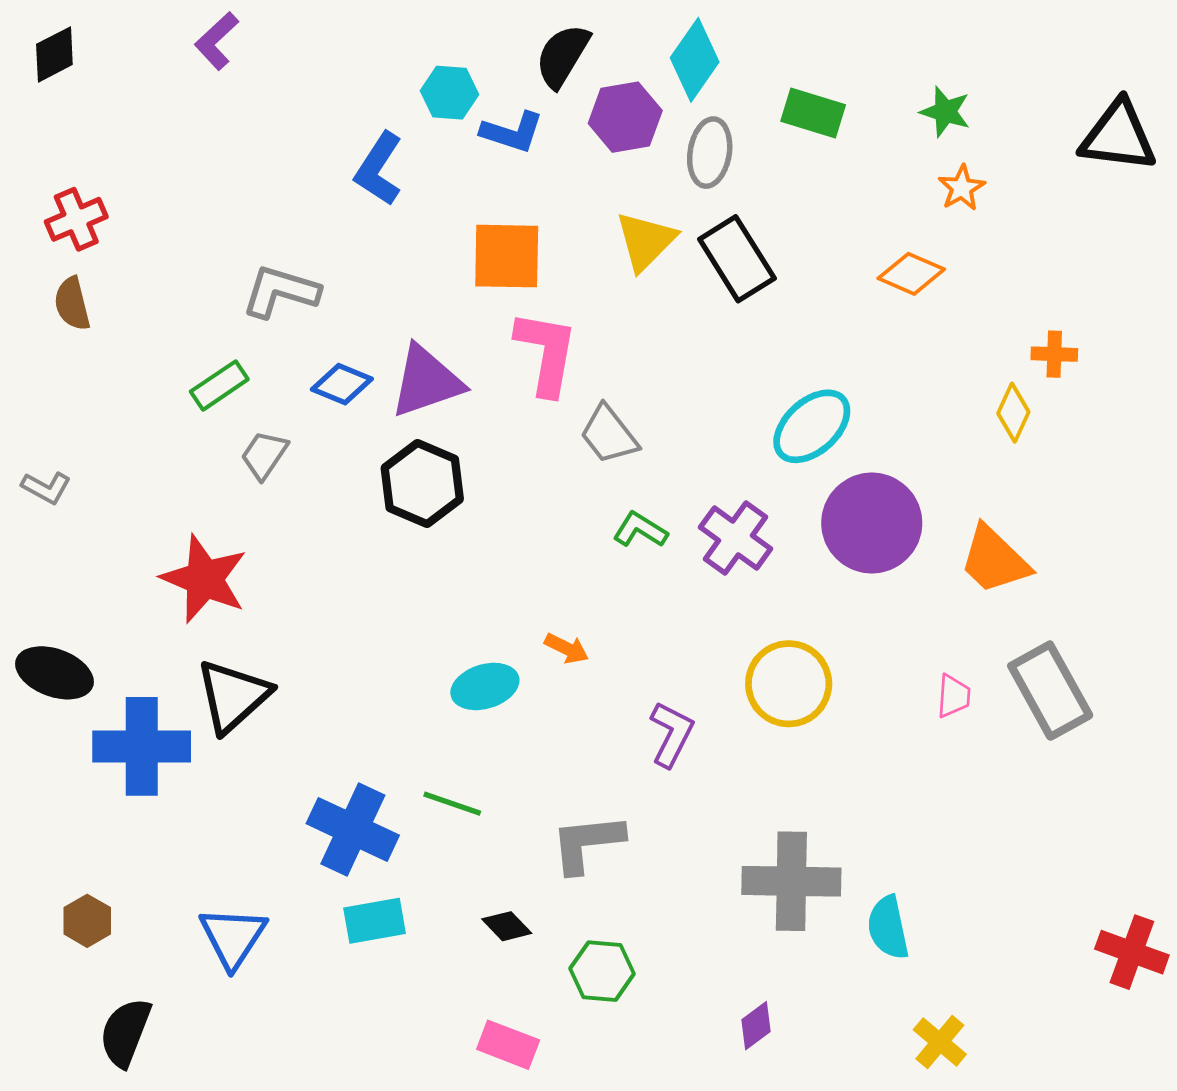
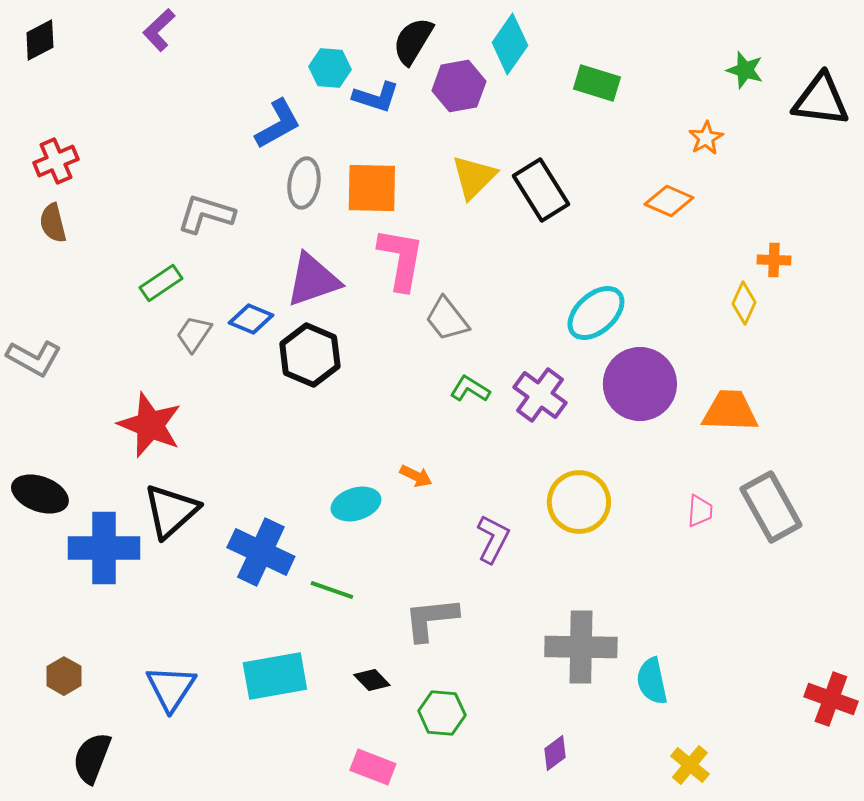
green star: (945, 112) -> (745, 70), moved
gray ellipse: (710, 153) -> (304, 183), moved
blue L-shape: (379, 169) -> (278, 124), turned -152
blue diamond: (342, 384) -> (251, 319), moved
gray L-shape: (46, 488) -> (34, 358), size x1.5
orange trapezoid: (994, 560) -> (730, 411), turned 138
blue cross: (353, 829) -> (261, 552), moved
cyan rectangle: (375, 921) -> (275, 676), size x1.4

